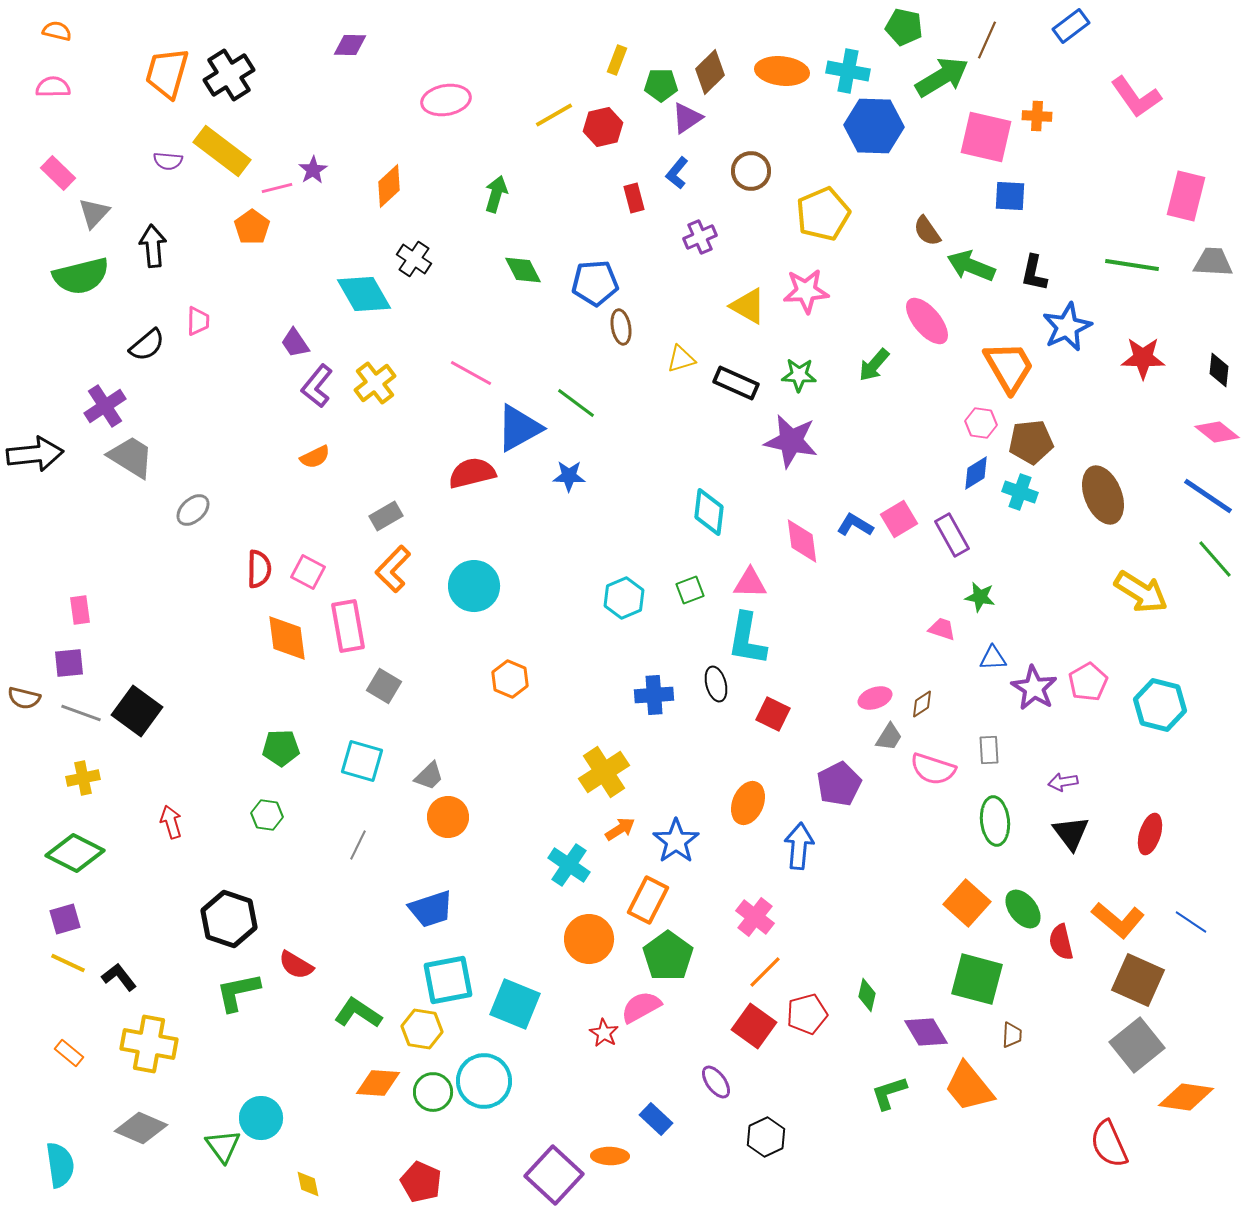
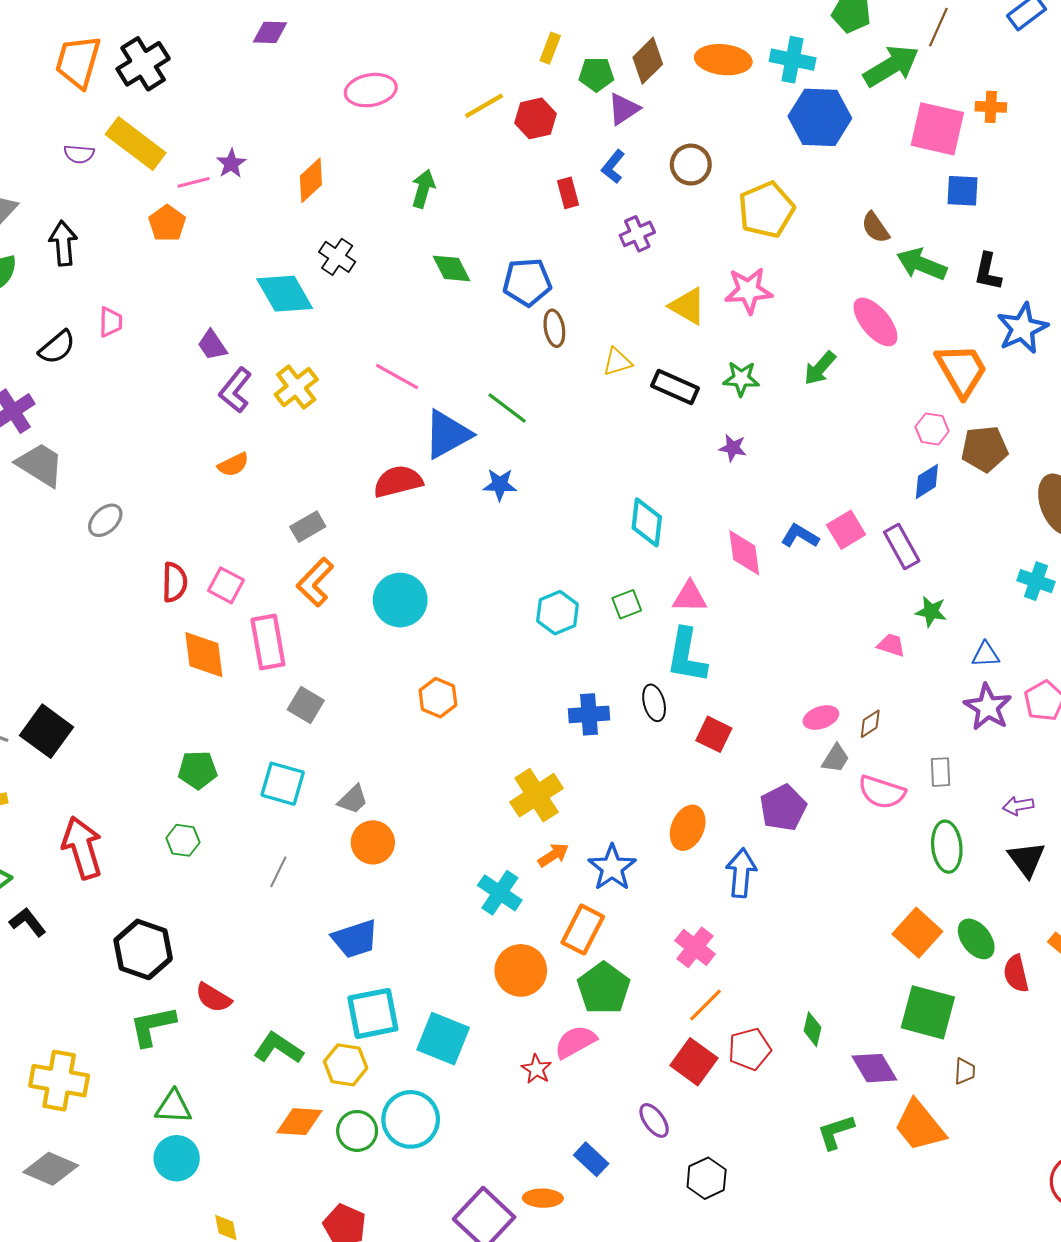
purple star: (791, 441) -> (733, 448), size x0.5
cyan cross: (1020, 492) -> (1036, 581), moved
blue triangle: (993, 658) -> (986, 655), moved
red arrow: (171, 822) -> (82, 848), size x1.8
black L-shape: (119, 977) -> (28, 922), moved
green triangle: (223, 1146) -> (173, 1107), moved, turned -51

